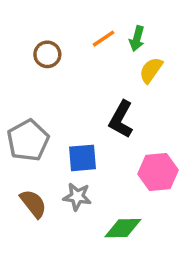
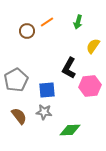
orange line: (104, 39) -> (47, 22), moved
yellow semicircle: (151, 70) -> (93, 46), moved
pink hexagon: (158, 172) -> (90, 86), moved

